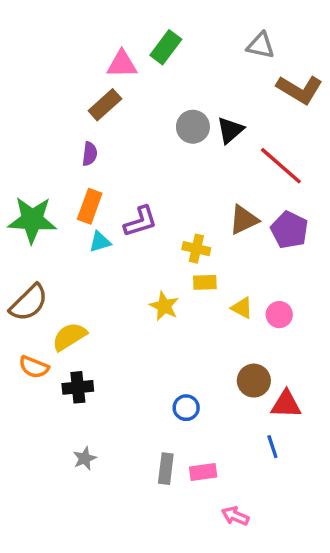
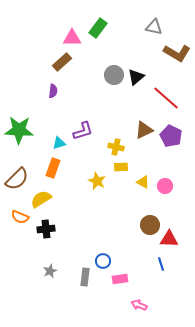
orange rectangle: (90, 206) -> (53, 168), moved
blue circle: (186, 408) -> (103, 261), moved
gray rectangle: (166, 469) -> (85, 277), moved

